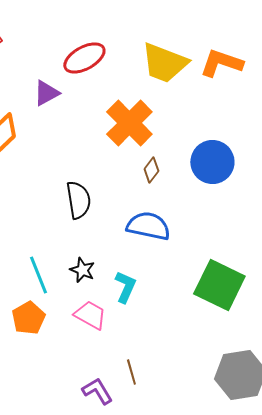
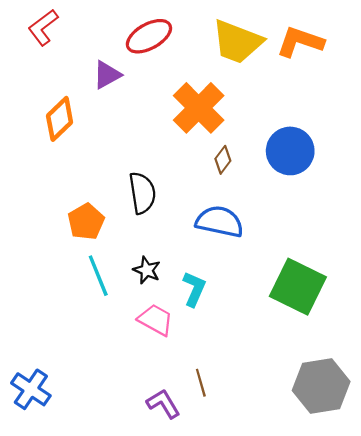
orange pentagon: (28, 318) -> (86, 222), moved

